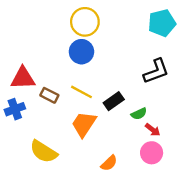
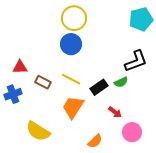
red triangle: (23, 78) -> (20, 67), size x0.7
green semicircle: (139, 114) -> (121, 82), moved
red arrow: (153, 130) -> (115, 112), moved

